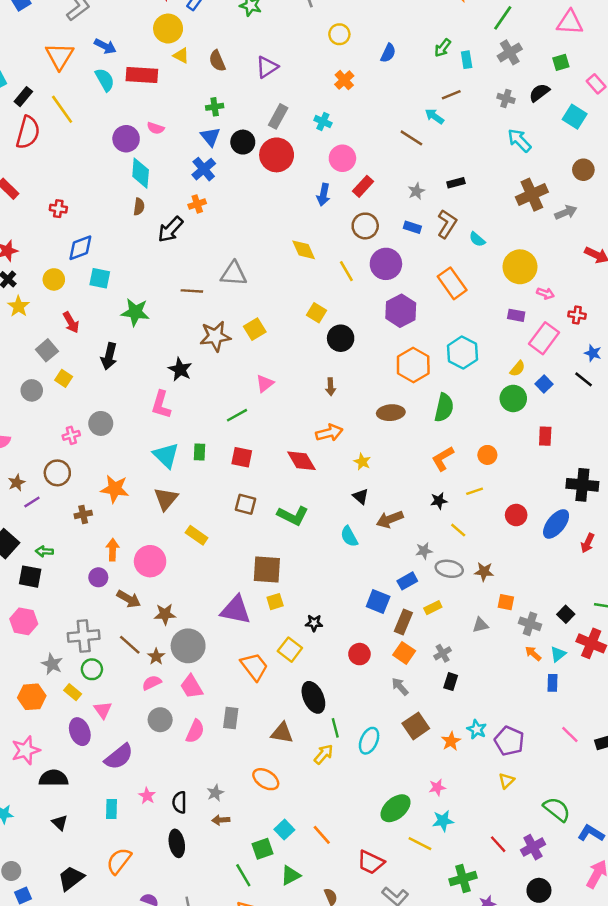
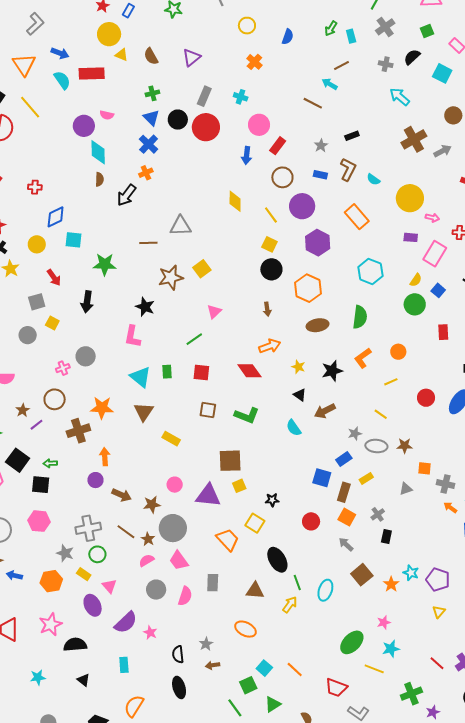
yellow diamond: (304, 250) -> (235, 201), turned 30
yellow square: (316, 313) -> (269, 244), moved
gray square: (47, 350) -> (37, 302), turned 30
orange hexagon: (413, 365) -> (308, 288), moved
black star: (439, 501) -> (332, 371), moved, size x1.5
brown cross: (83, 514) -> (78, 431), size x1.6
pink circle: (150, 561) -> (175, 485), moved, size x0.6
pink star: (147, 796) -> (150, 633), moved

